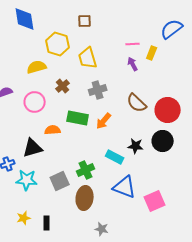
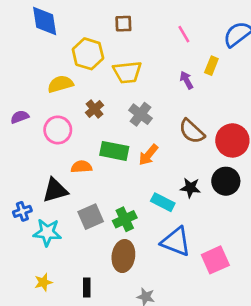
pink line: (133, 44) -> (184, 34), moved, turned 64
yellow trapezoid: (88, 58) -> (127, 72), turned -80
gray cross: (98, 90) -> (140, 114), turned -36
gray square: (60, 181) -> (91, 217), moved
black rectangle: (47, 223) -> (87, 288), moved

